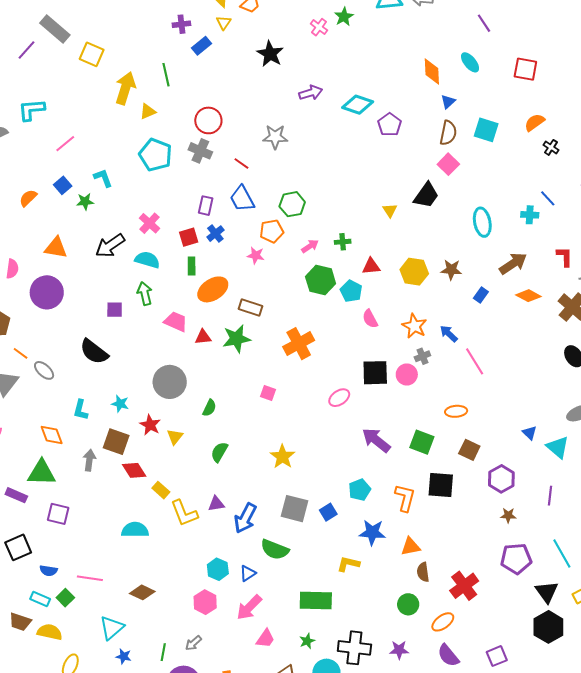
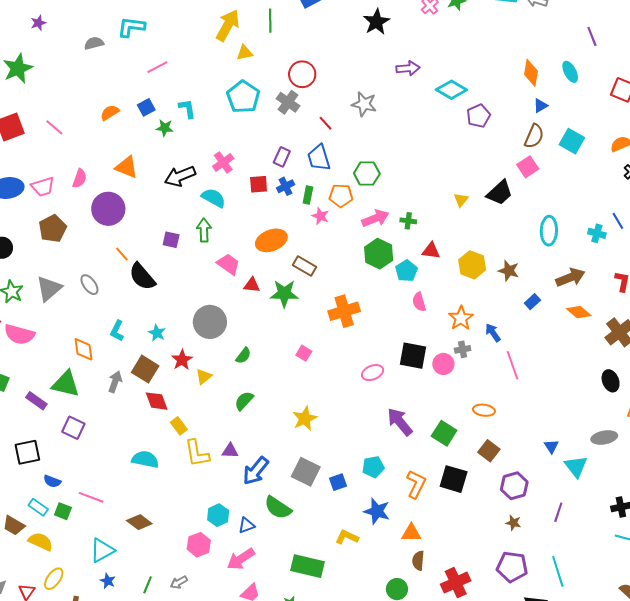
pink arrow: (310, 246) -> (375, 218), size x1.5
green rectangle: (192, 266) -> (308, 195), moved
orange line: (21, 353) -> (122, 254), moved
green square: (65, 598) -> (63, 511), turned -36

